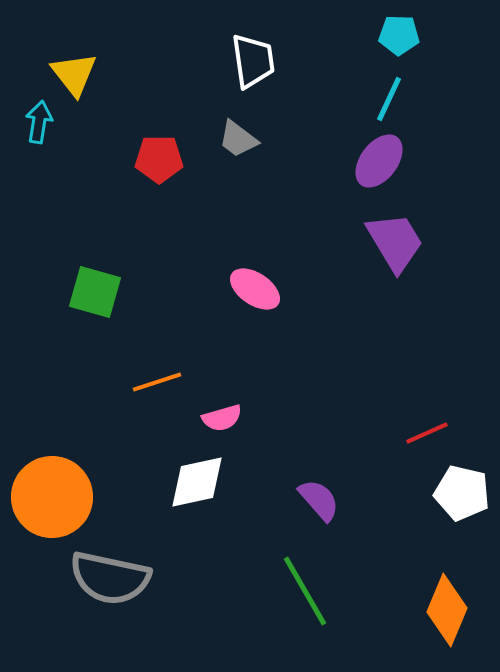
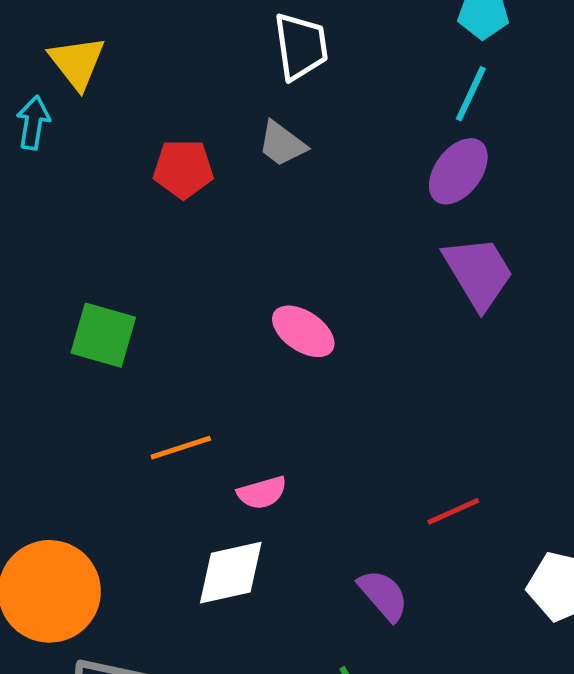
red line: (427, 433) -> (453, 511), moved

